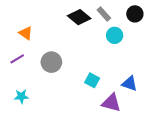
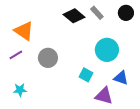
orange triangle: (26, 33) -> (24, 31), size x1.5
cyan circle: (115, 35) -> (107, 50), moved, size x1.5

